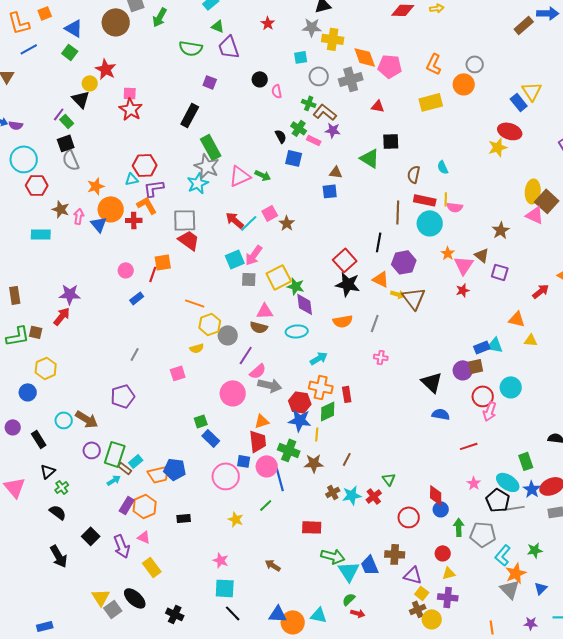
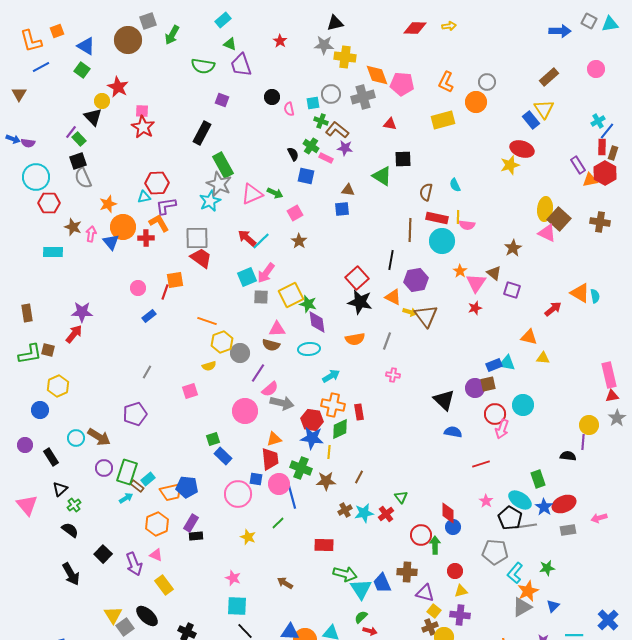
brown rectangle: (524, 25) -> (549, 77), moved
cyan square: (301, 57) -> (313, 103), moved
pink square: (270, 213) -> (295, 213), moved
purple rectangle: (127, 505) -> (191, 523), moved
green arrow: (459, 527) -> (435, 545), moved
gray triangle: (510, 589) -> (522, 607), turned 45

